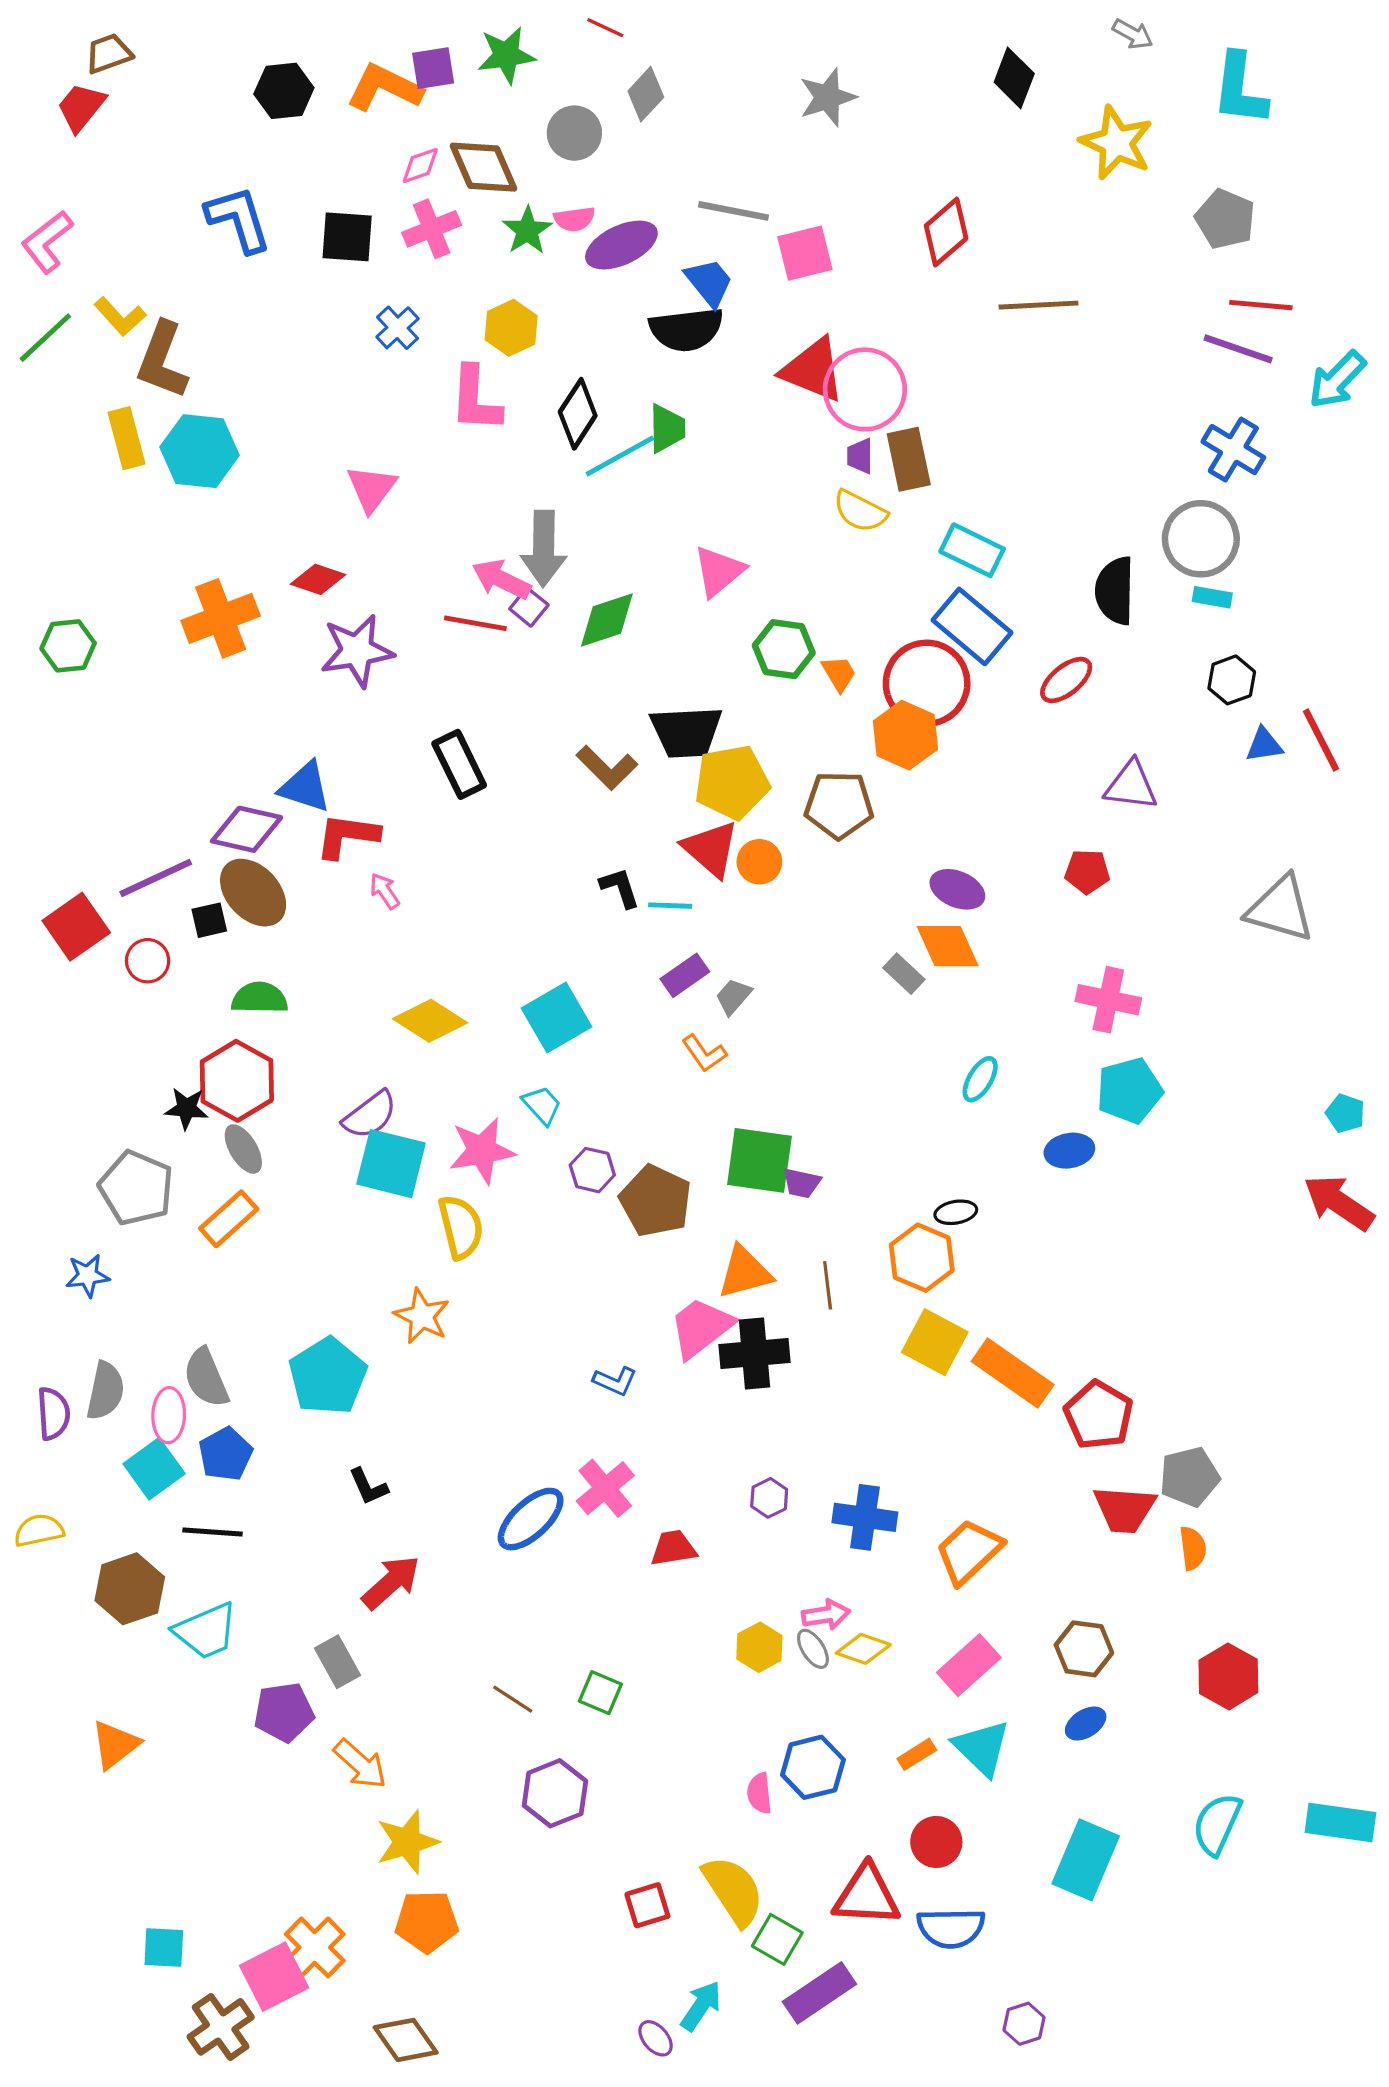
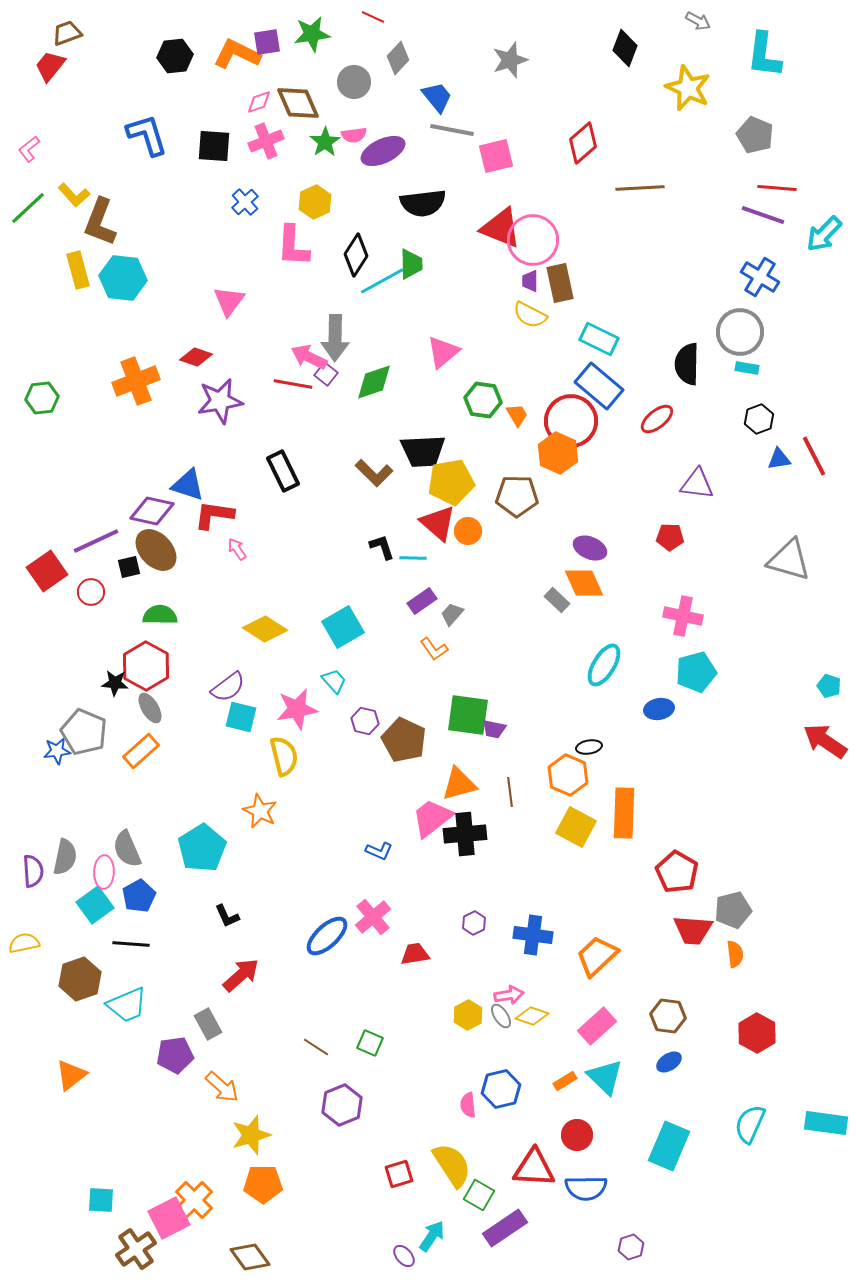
pink L-shape: (47, 242) -> (29, 149), size x0.7
blue trapezoid: (709, 282) -> (437, 97), moved
cyan ellipse: (980, 1079) -> (604, 665), size x1.5
cyan square: (391, 1164) -> (241, 717), size x0.7
blue star: (88, 1276) -> (57, 751), moved
orange rectangle: (1013, 1373) -> (624, 813), moved, turned 57

